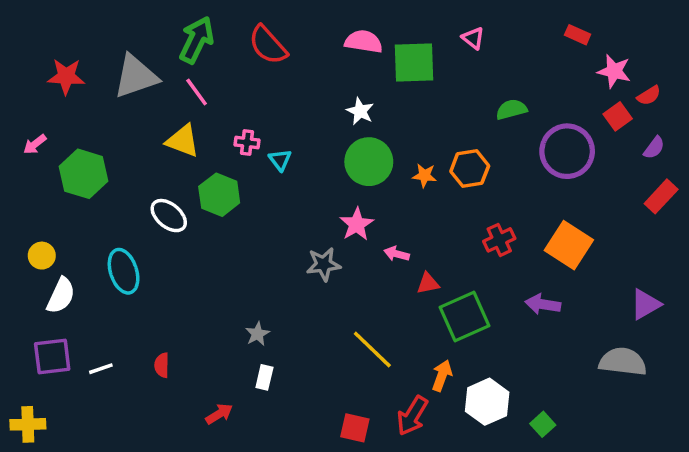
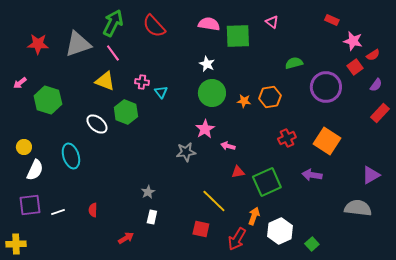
red triangle: (428, 283) -> (238, 172), moved
red square: (355, 428) -> (201, 229), moved

